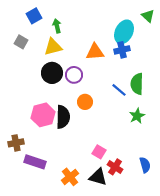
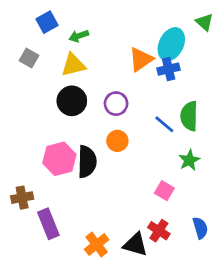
green arrow: (57, 26) -> (79, 36), turned -96
orange triangle: (95, 52) -> (141, 59), moved, turned -30
purple circle: (74, 75) -> (116, 104), moved
pink square: (99, 152) -> (164, 191), moved
purple rectangle: (35, 162) -> (48, 224), turned 50

